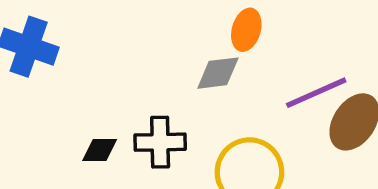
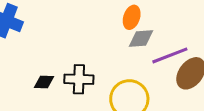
gray diamond: (218, 73) -> (141, 38), moved

